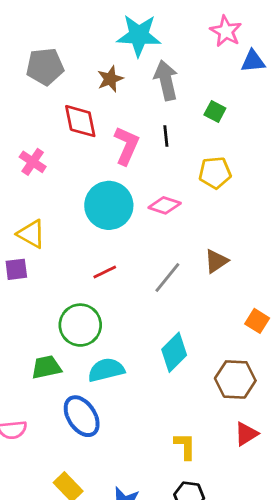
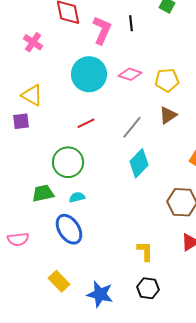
yellow pentagon: (215, 173) -> (167, 80), moved
cyan diamond: (174, 352) -> (139, 163), moved
cyan semicircle: (106, 370) -> (77, 197), moved, size x0.6

